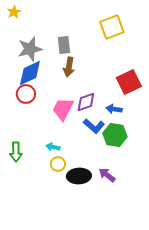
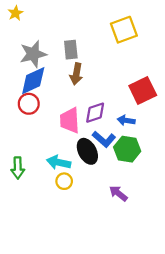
pink trapezoid: (63, 109) -> (70, 120), turned -30
cyan arrow: (53, 147) -> (59, 162), size x1.5
black ellipse: (79, 176) -> (87, 151), moved, turned 65

